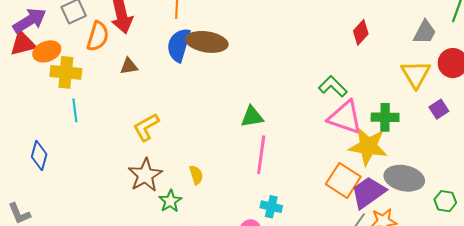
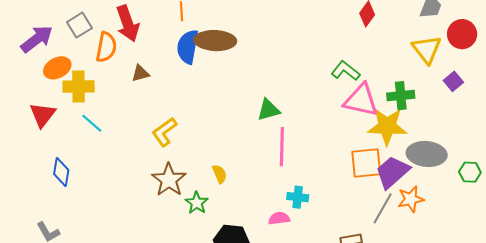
red triangle: (23, 44) -> (43, 115), moved, turned -32
cyan line: (75, 110) -> (92, 123), turned -35
orange square: (343, 180) -> (366, 163), turned -32

